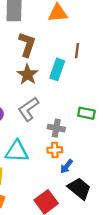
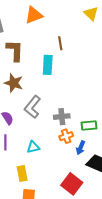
brown star: (28, 74) -> (14, 83), moved
green rectangle: (86, 113) -> (89, 125), moved
cyan triangle: (17, 151) -> (33, 147), size x0.6

